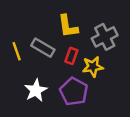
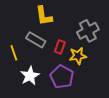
yellow L-shape: (68, 26) -> (44, 16), moved
yellow line: (17, 51) -> (14, 53), moved

